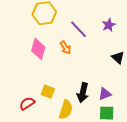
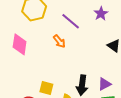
pink diamond: (38, 49) -> (20, 44), moved

